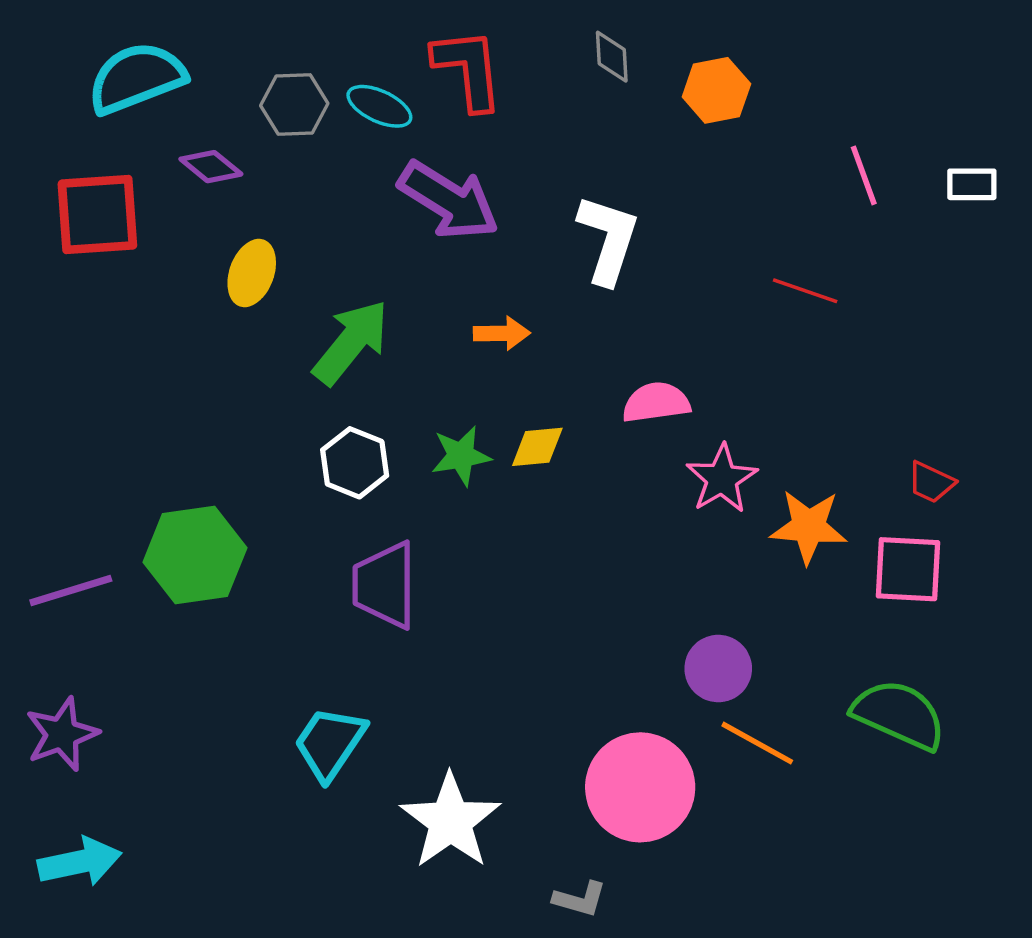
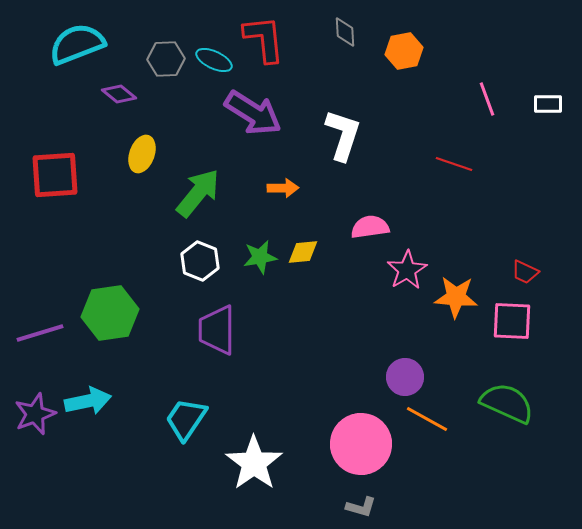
red square: (97, 214) -> (55, 175), moved
cyan arrow: (80, 862) -> (88, 401), moved
gray L-shape: (580, 899) -> (361, 507), moved

